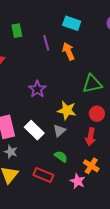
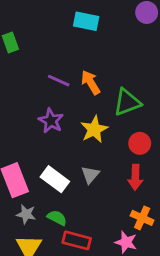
purple line: (46, 43) -> (59, 81), moved, turned -42
orange arrow: (68, 51) -> (91, 82), moved
yellow star: (67, 110) -> (94, 129), moved, turned -30
green semicircle: (61, 157) -> (57, 218), moved

